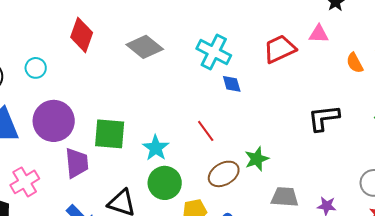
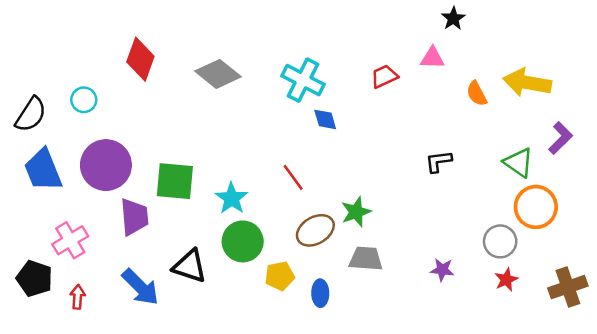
red trapezoid: (280, 49) -> (384, 76), size x0.7
black L-shape: (324, 118) -> (439, 161), size x0.7
gray trapezoid: (285, 197) -> (366, 259), moved

